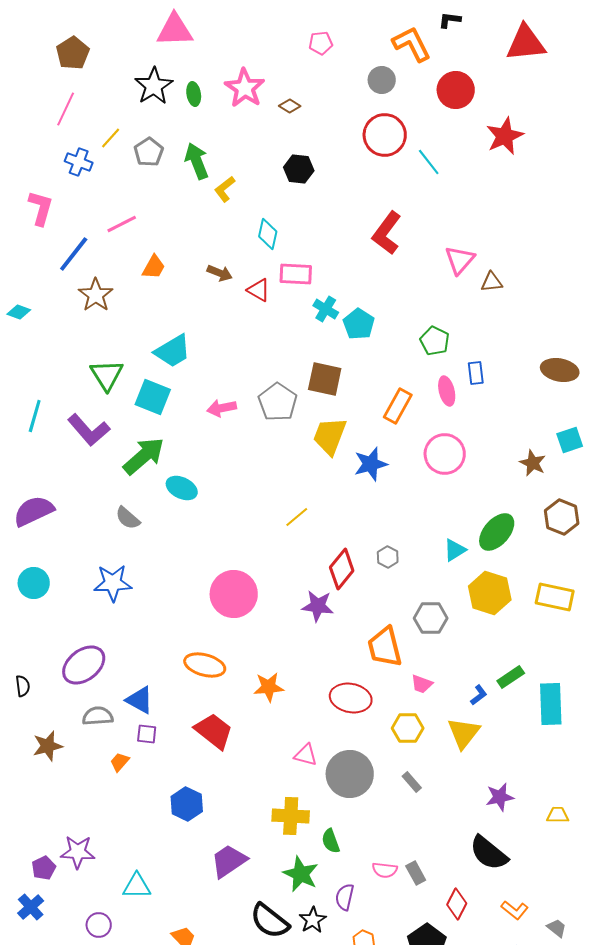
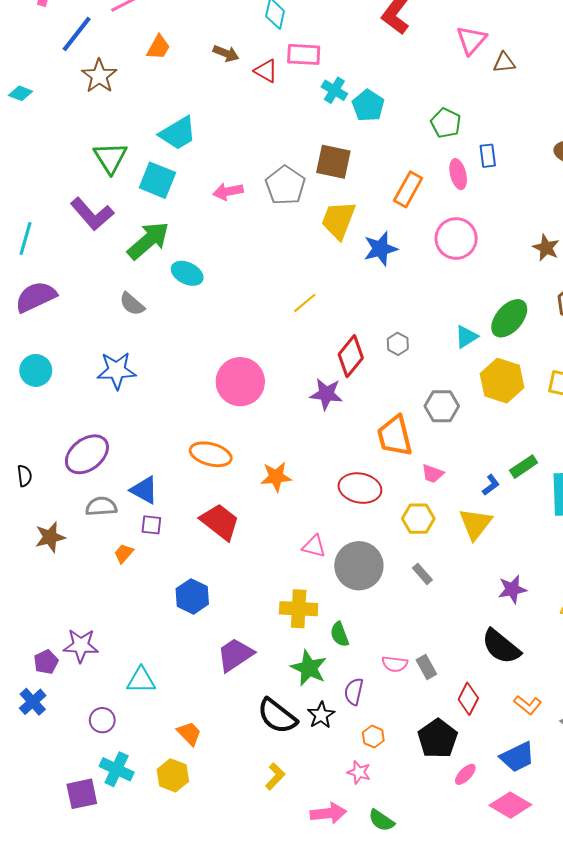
cyan line: (35, 416) -> (26, 239), moved

